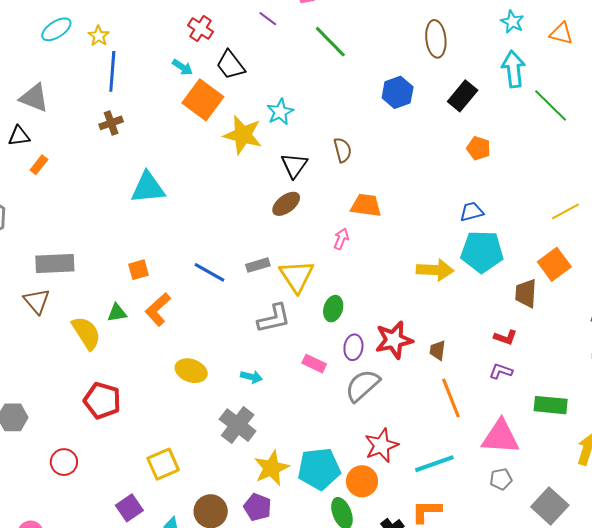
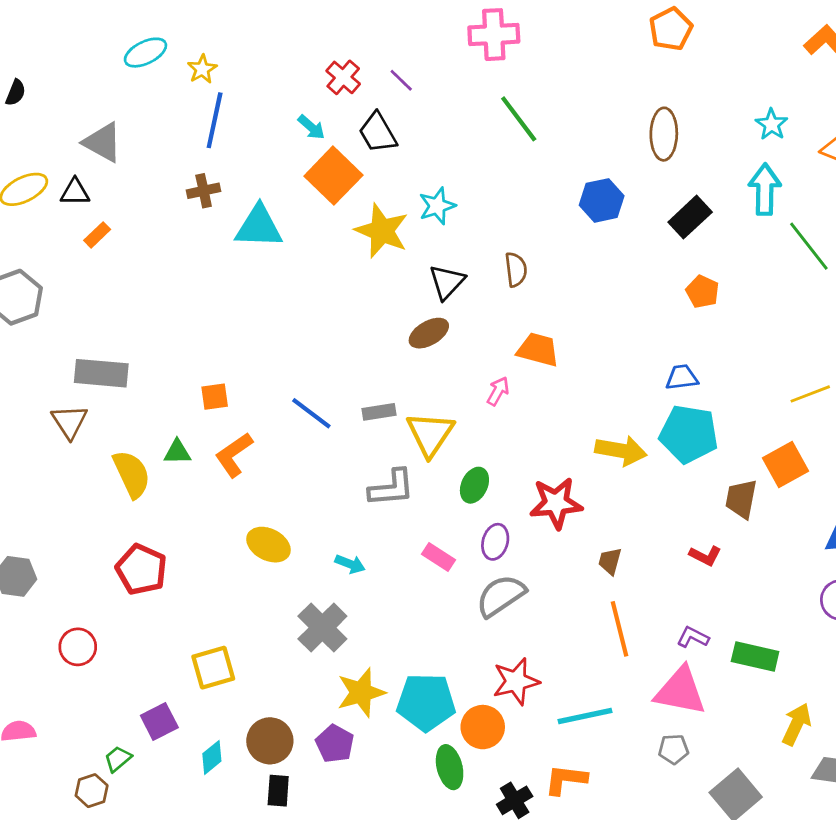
purple line: (268, 19) -> (401, 80), moved
cyan triangle: (148, 188) -> (259, 227), moved
red star: (394, 340) -> (556, 503), moved
purple L-shape: (501, 371) -> (693, 637), moved

